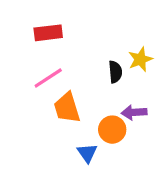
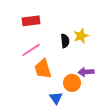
yellow star: (140, 59) -> (81, 36), moved
black semicircle: (115, 72) -> (65, 41), moved

